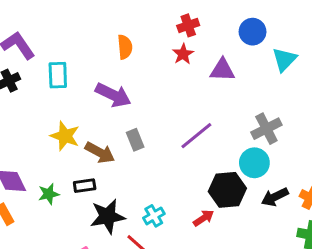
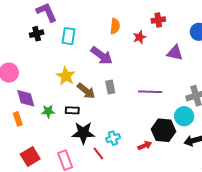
red star: (183, 54) -> (140, 37), moved
purple line: (196, 136) -> (150, 92), turned 30

